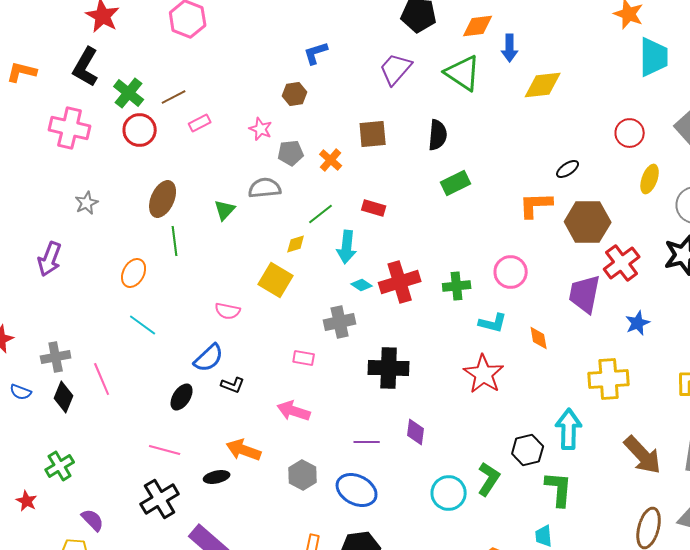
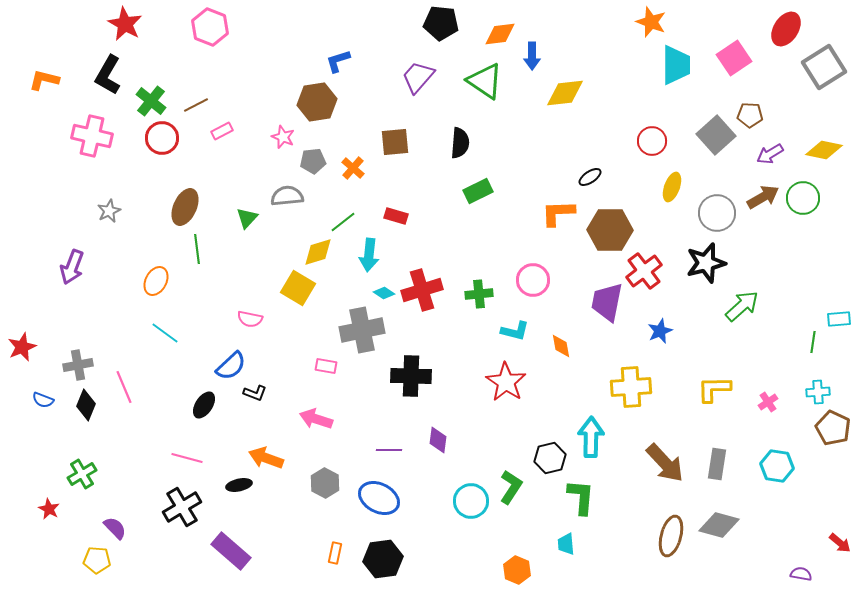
brown hexagon: (295, 94) -> (317, 102), size x1.6
yellow diamond: (296, 244) -> (318, 252), size x1.5
gray cross: (340, 322) -> (362, 330), size x1.4

